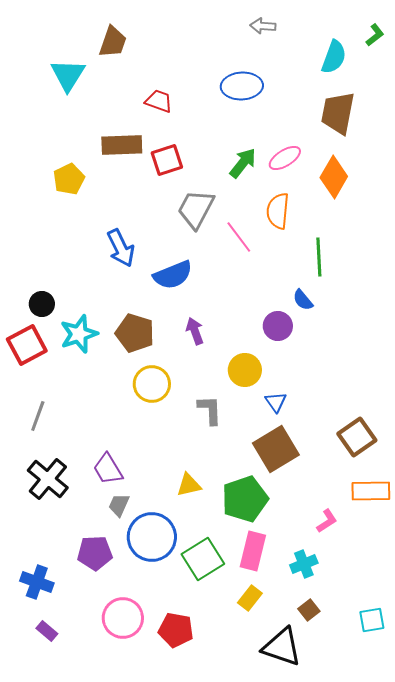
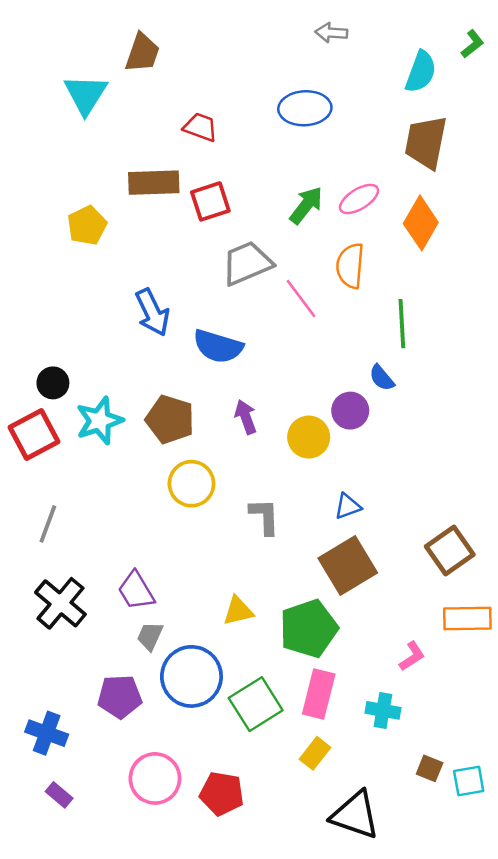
gray trapezoid: (196, 209) -> (247, 263), turned 39
blue semicircle: (173, 275) -> (218, 346), turned 39
yellow circle: (245, 370) -> (309, 437), moved
blue triangle: (276, 402) -> (348, 506), turned 45
cyan cross: (304, 564) -> (383, 710), turned 32
brown square: (309, 610) -> (430, 768), moved, turned -30

